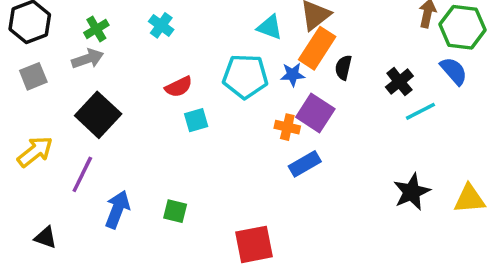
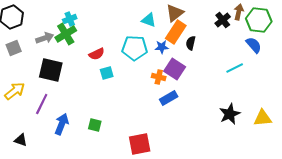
cyan cross: (161, 25) -> (70, 19), moved, turned 32
green cross: (96, 29) -> (66, 34), moved, size x1.5
black cross: (399, 82) -> (223, 20), moved
black square: (98, 115) -> (51, 70), turned -30

